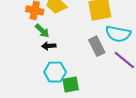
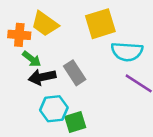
black arrow: (49, 46) -> (42, 77), size x1.5
gray rectangle: (97, 46) -> (75, 73), moved

